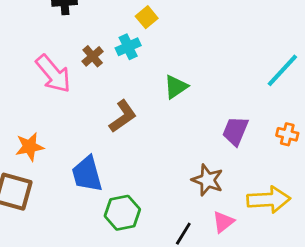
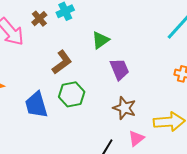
purple trapezoid: (235, 131) -> (119, 69), moved, turned 135
green hexagon: (122, 213) -> (72, 94), moved

